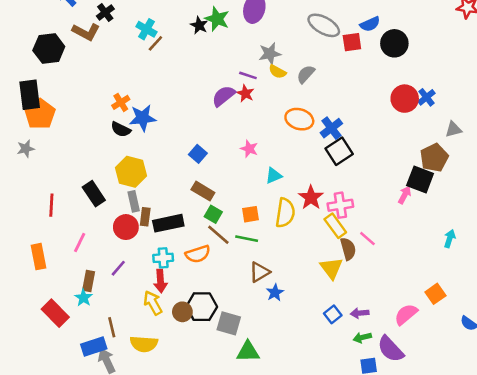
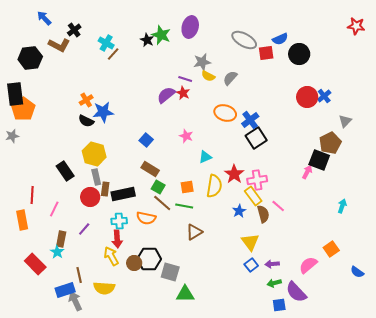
gray triangle: (453, 129) -> (345, 121), turned -32
red line: (51, 205) -> (32, 195), moved
orange semicircle: (198, 254) -> (146, 218), turned 30
yellow triangle: (331, 268) -> (250, 242), moved
blue star: (275, 293) -> (239, 211), moved

